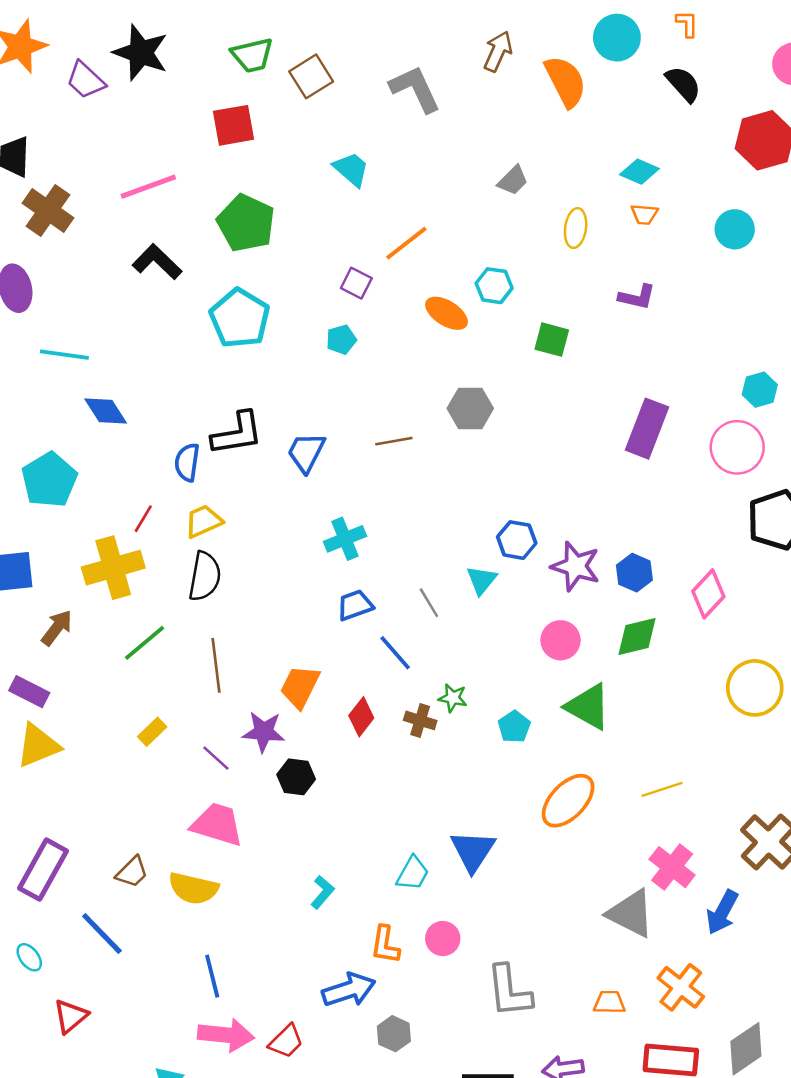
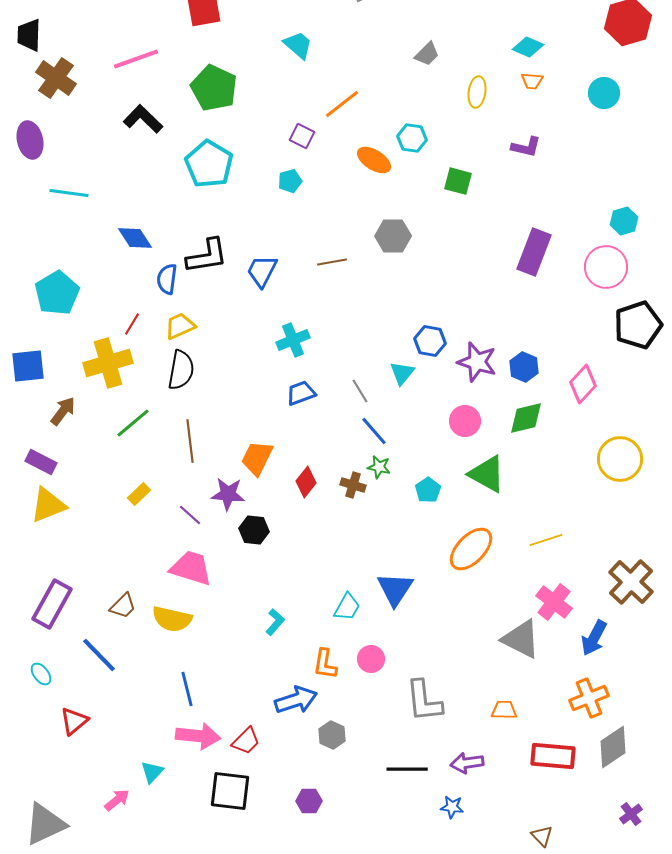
blue diamond: (106, 411) -> (135, 238), moved
blue line: (395, 653) -> (374, 431), moved
orange cross: (681, 987) -> (589, 698), moved, turned 30

